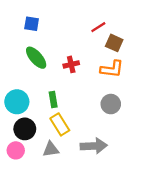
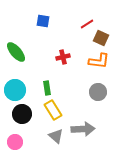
blue square: (32, 24) -> (43, 21), moved
green ellipse: (36, 58) -> (16, 52), moved
gray triangle: (51, 149) -> (56, 136), moved, turned 49
pink circle: (16, 150) -> (15, 142), moved

